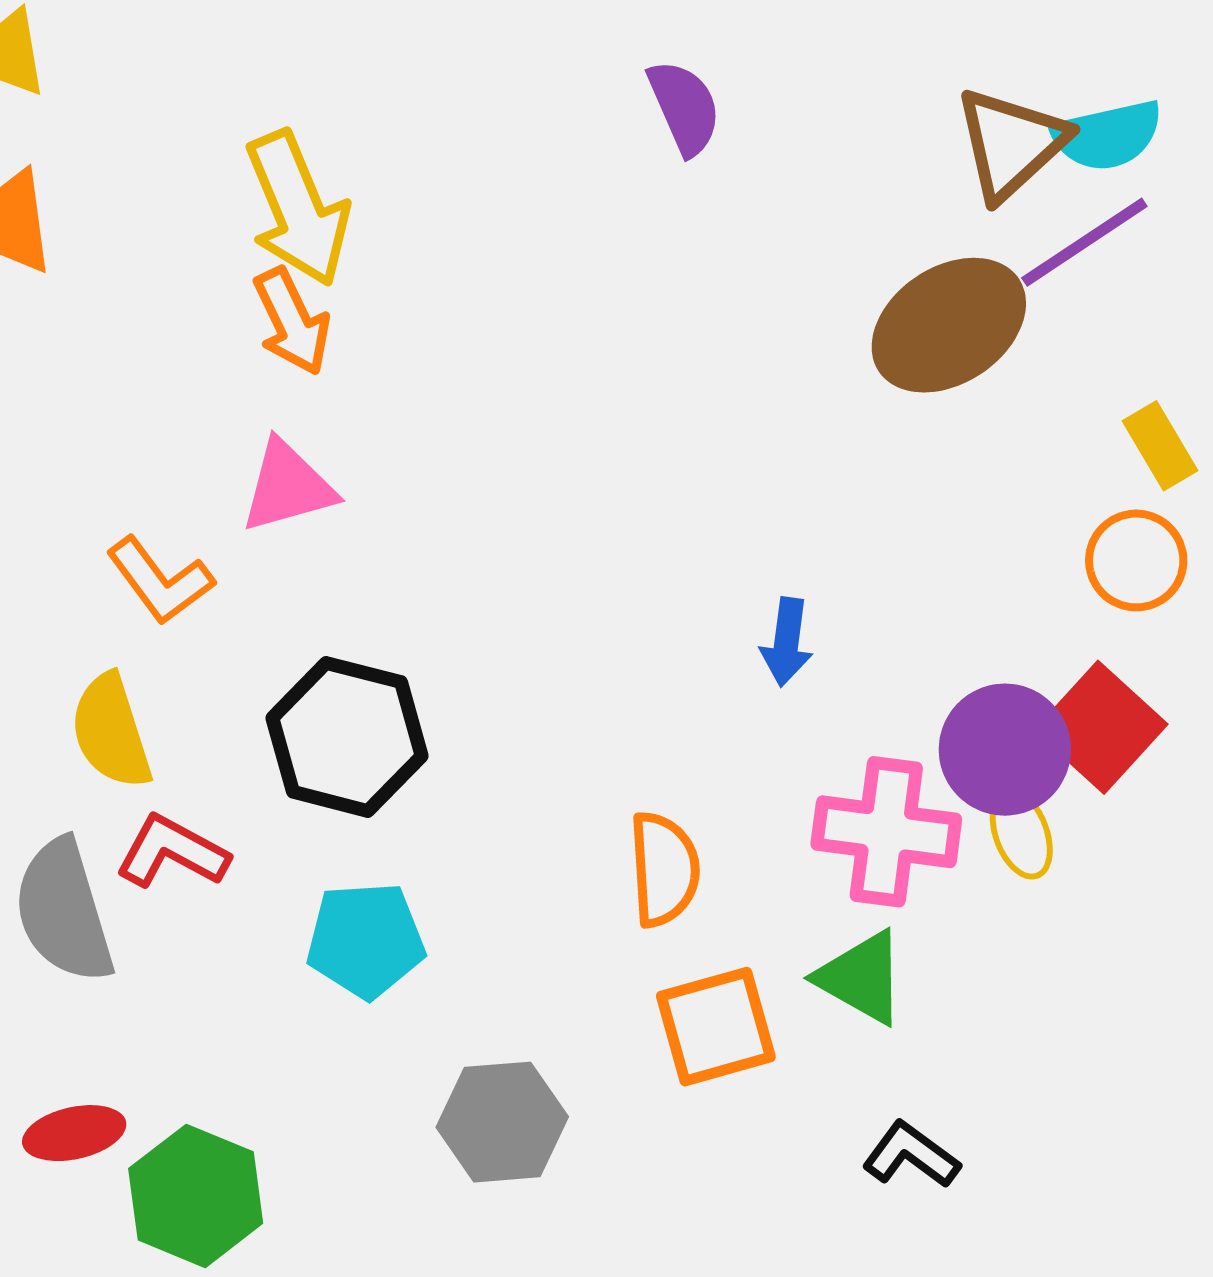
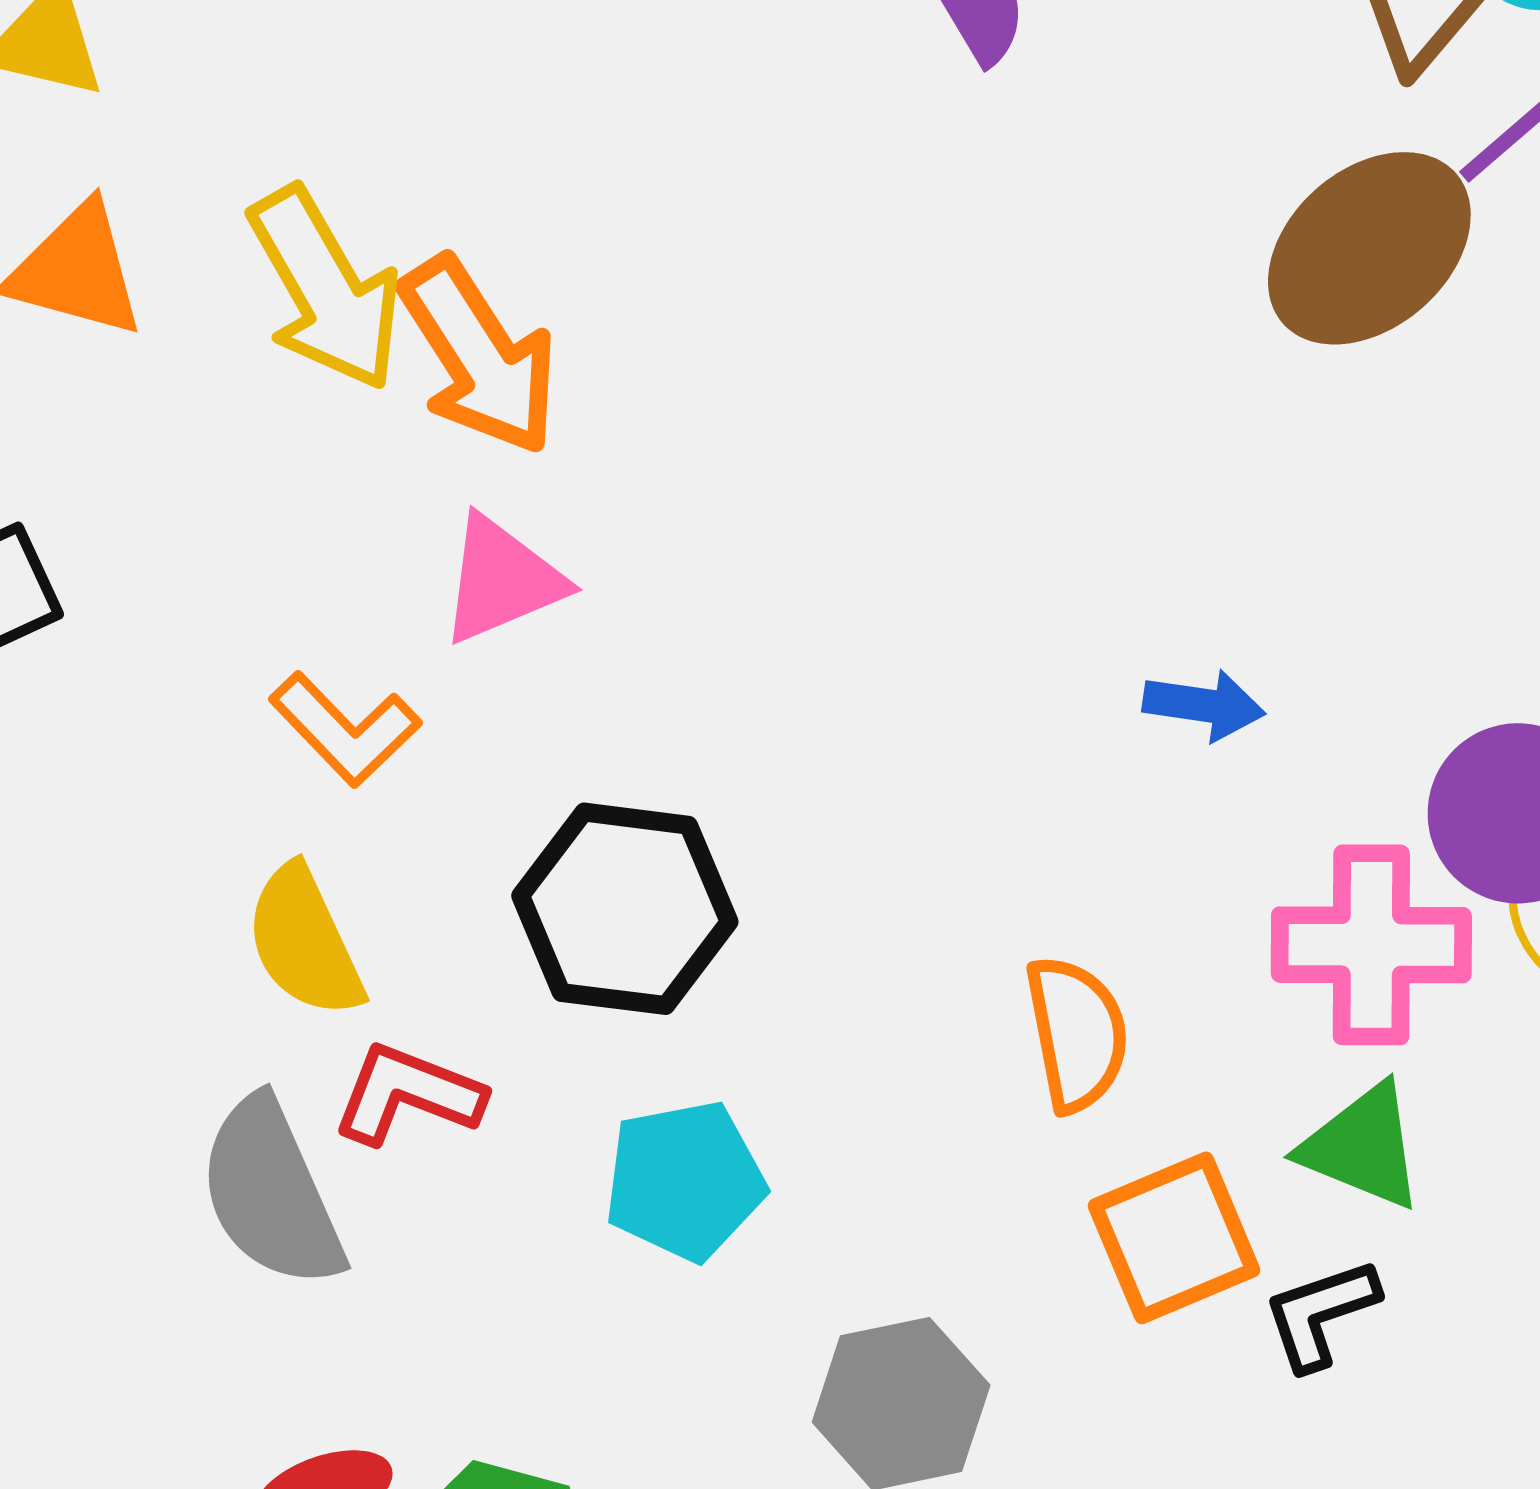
yellow arrow: (298, 209) -> (326, 289), moved
orange arrow: (292, 322) -> (479, 356), size x1.4
blue arrow: (787, 642) -> (1204, 705), turned -82
black L-shape: (911, 1155) -> (1320, 1314), moved, turned -48

